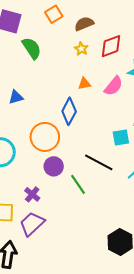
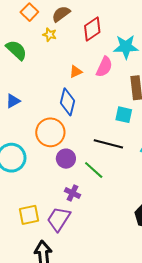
yellow star: (81, 49) -> (50, 35), moved
cyan square: (121, 138) -> (124, 115), turned 36
purple cross: (32, 194) -> (72, 193), moved

